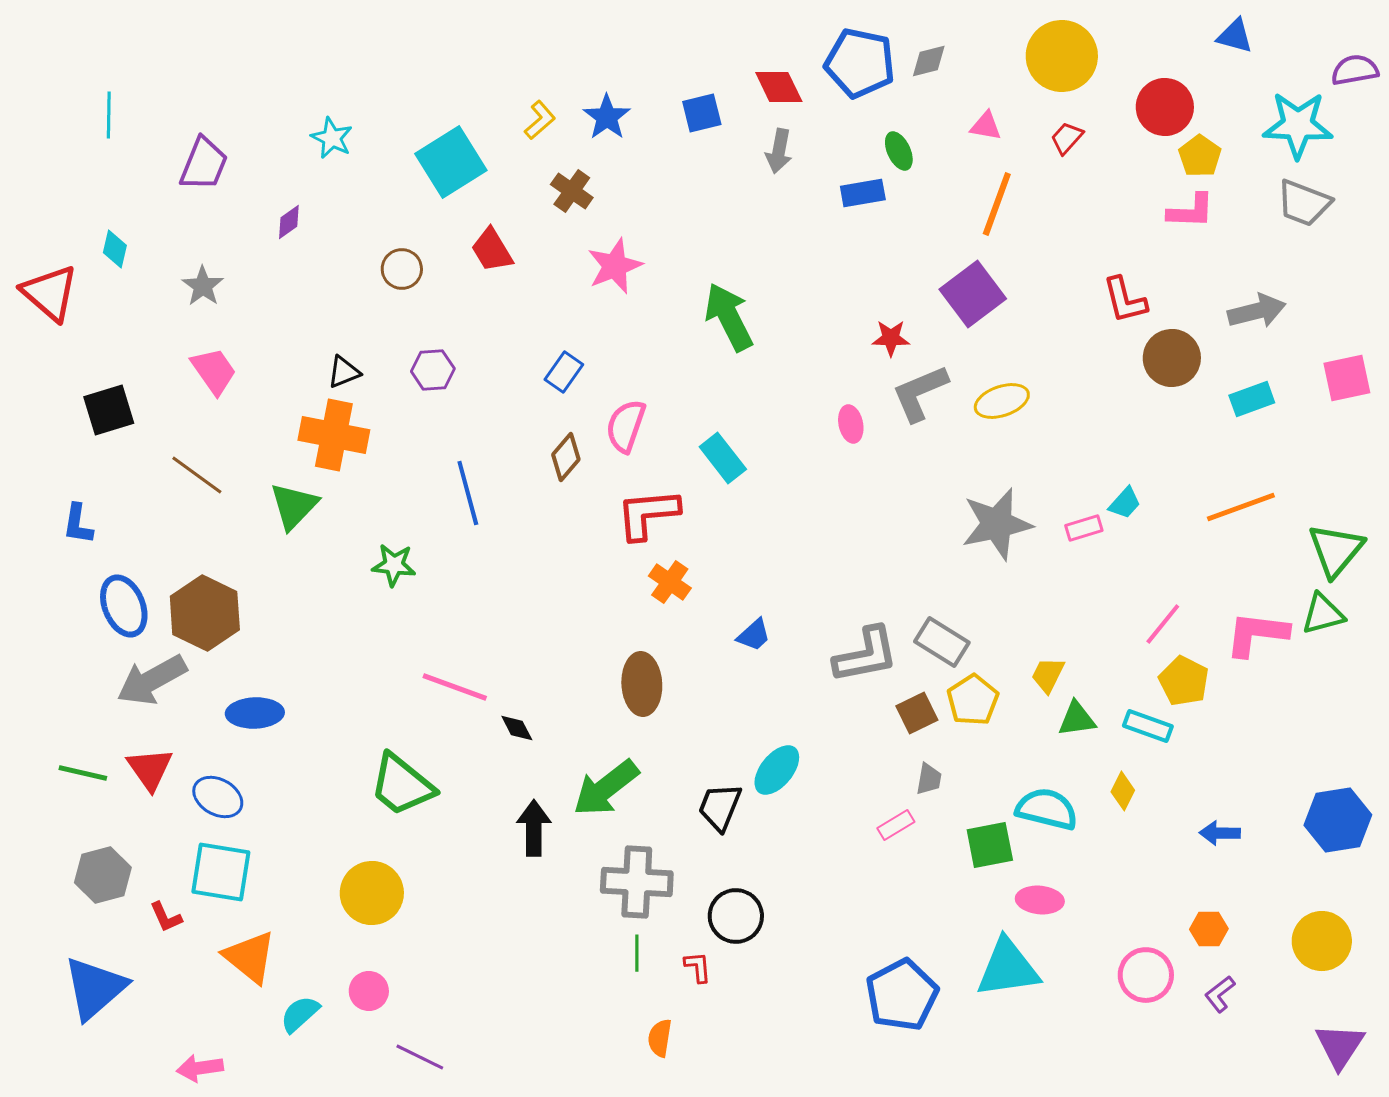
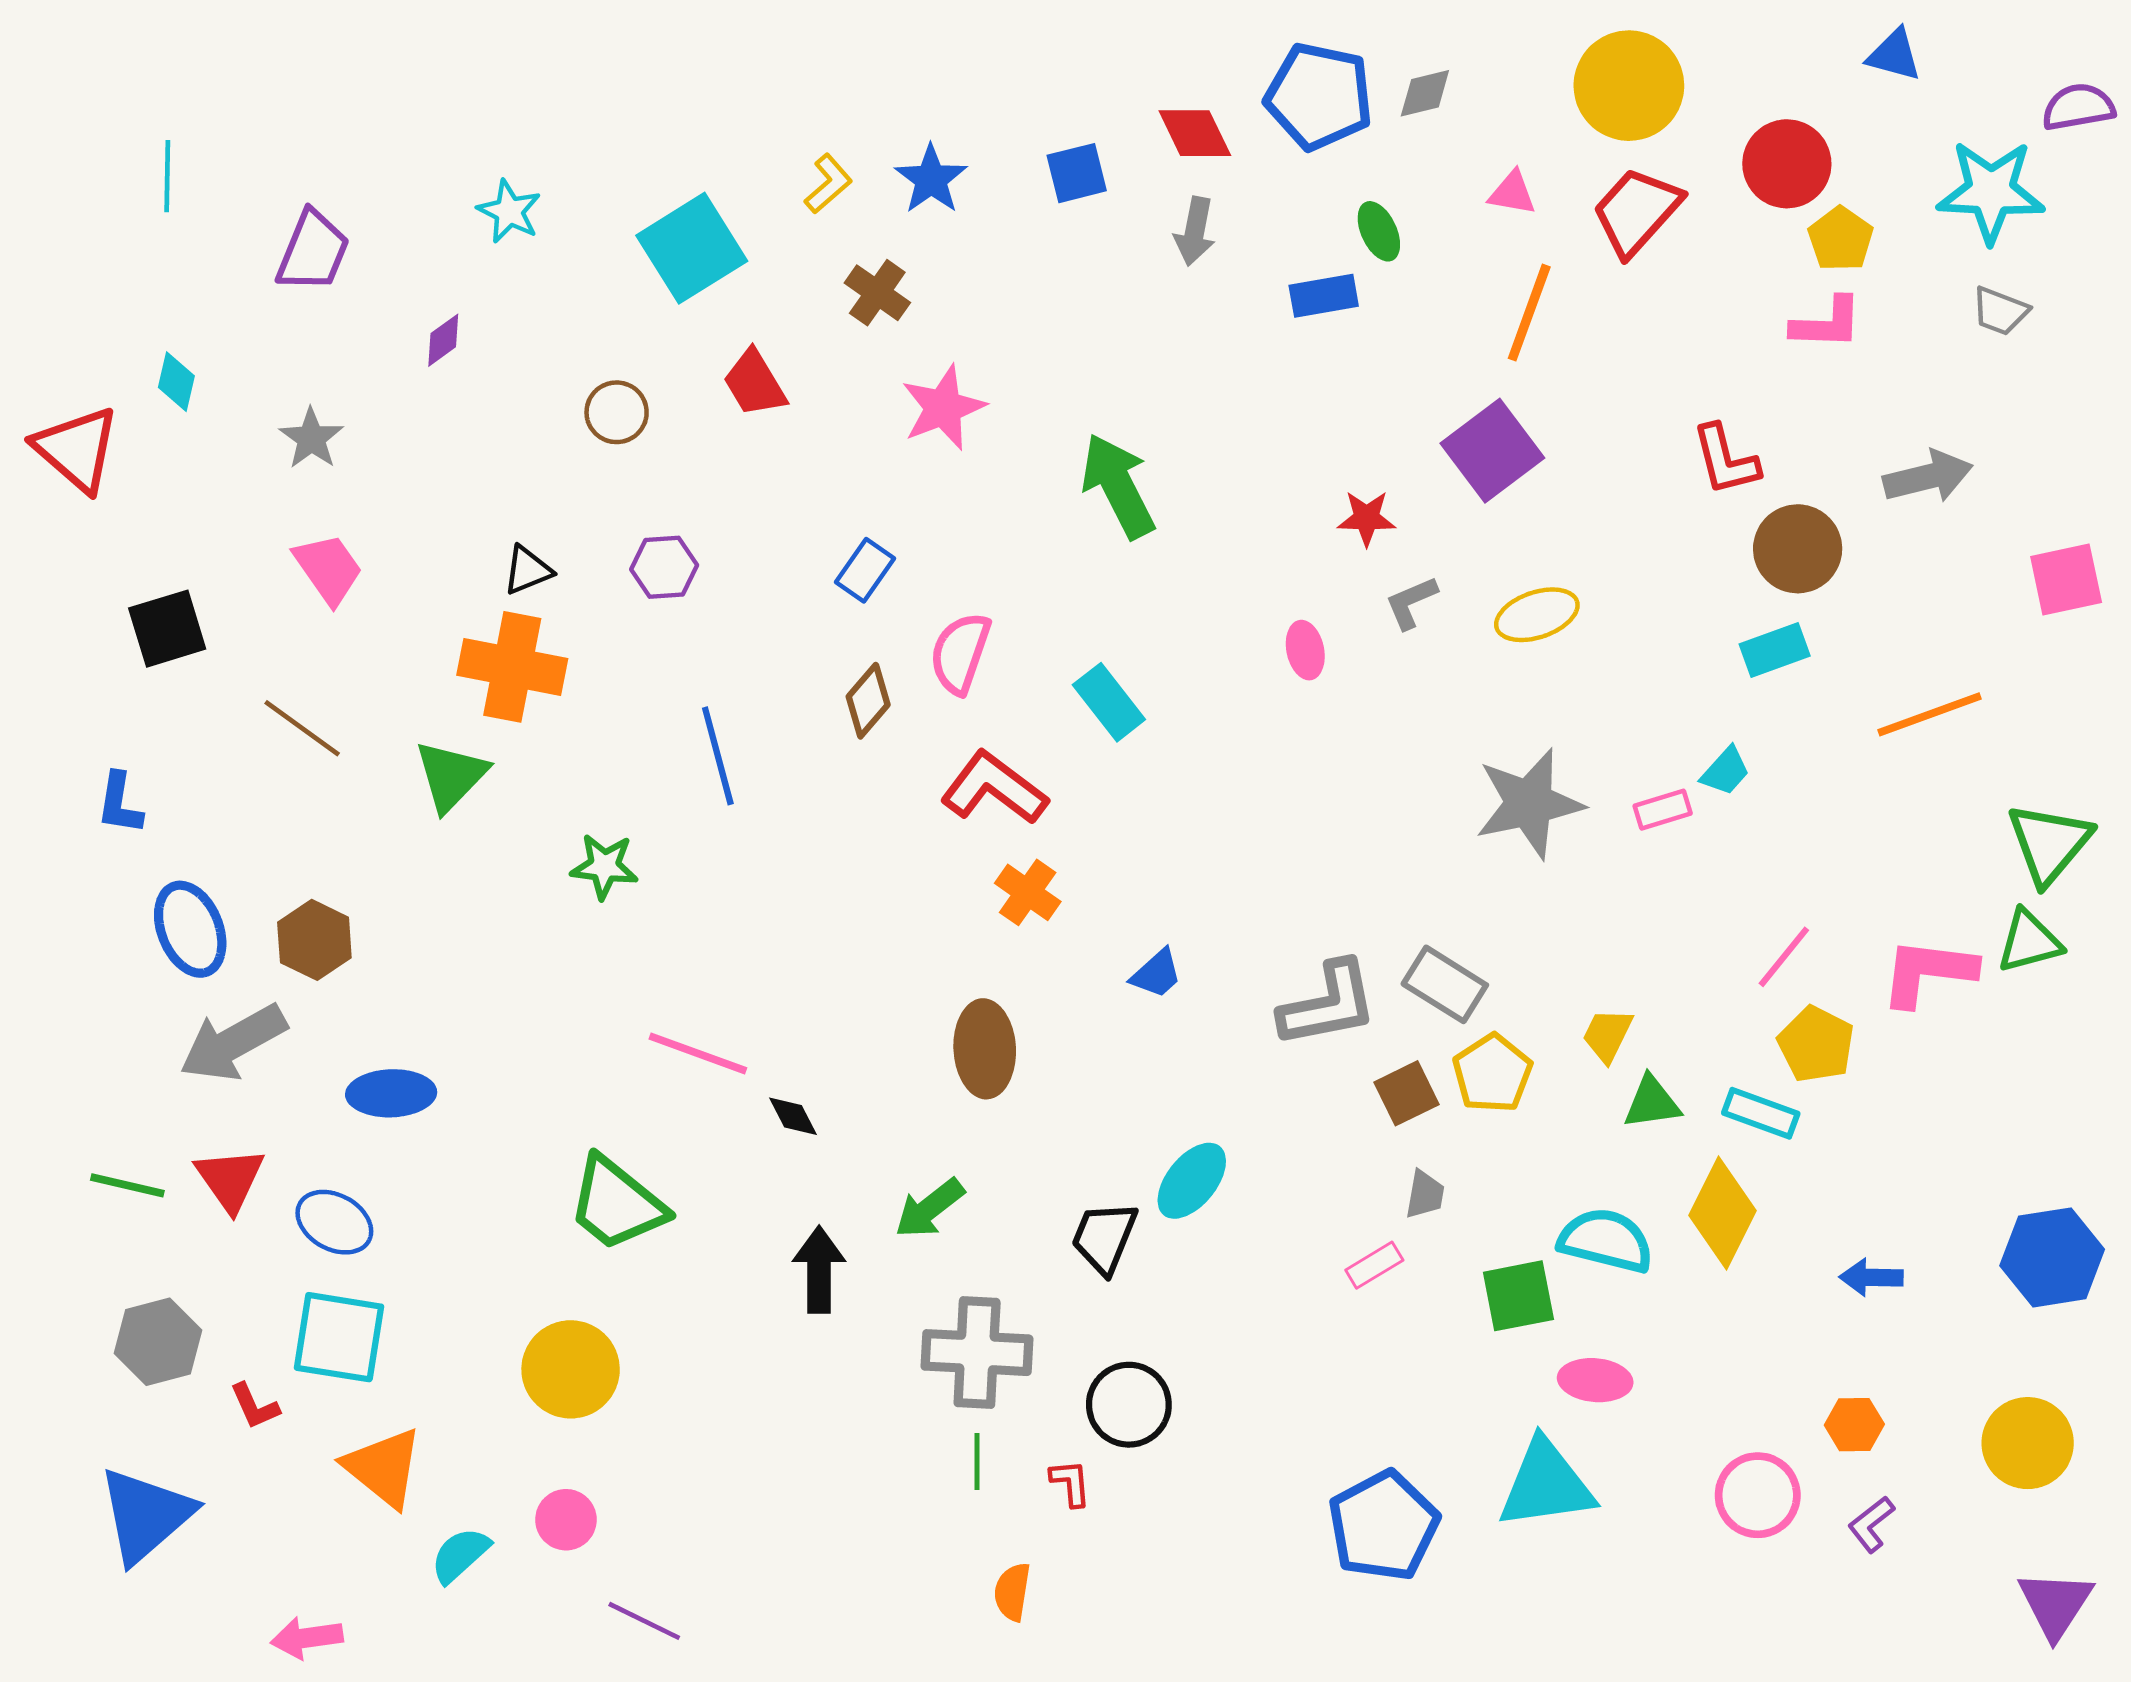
red trapezoid: (1067, 138) -> (1637, 211), size x1.8
gray trapezoid: (1304, 203) -> (2000, 311), size x0.7
gray L-shape: (920, 393) -> (1411, 602), size x0.6
cyan rectangle: (1252, 399) -> (1775, 650), moved
orange line: (1241, 507) -> (1930, 714), moved
red L-shape: (648, 514) -> (994, 788), turned 42
brown hexagon: (205, 613) -> (314, 940), size x0.7
green arrow: (606, 788) -> (929, 1208), size x0.7
yellow diamond: (1123, 791) -> (1722, 1213), size x1.8

